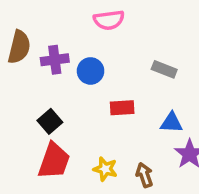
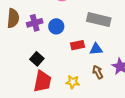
gray rectangle: (164, 69) -> (99, 20), size x1.6
blue triangle: (171, 123) -> (96, 49), moved
brown arrow: (144, 175) -> (98, 72), moved

